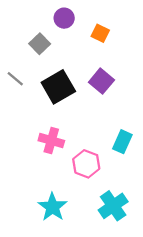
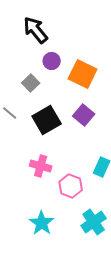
orange square: (100, 33) -> (83, 74), size x1.8

